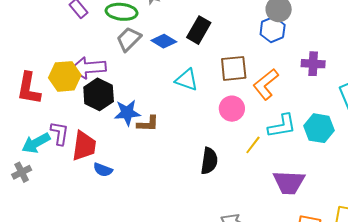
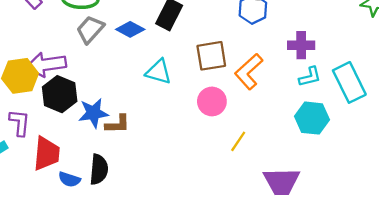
cyan L-shape: (282, 126) -> (310, 77), moved, size x0.7
purple L-shape: (60, 133) -> (20, 123), moved
black semicircle: (209, 161) -> (99, 169), moved

